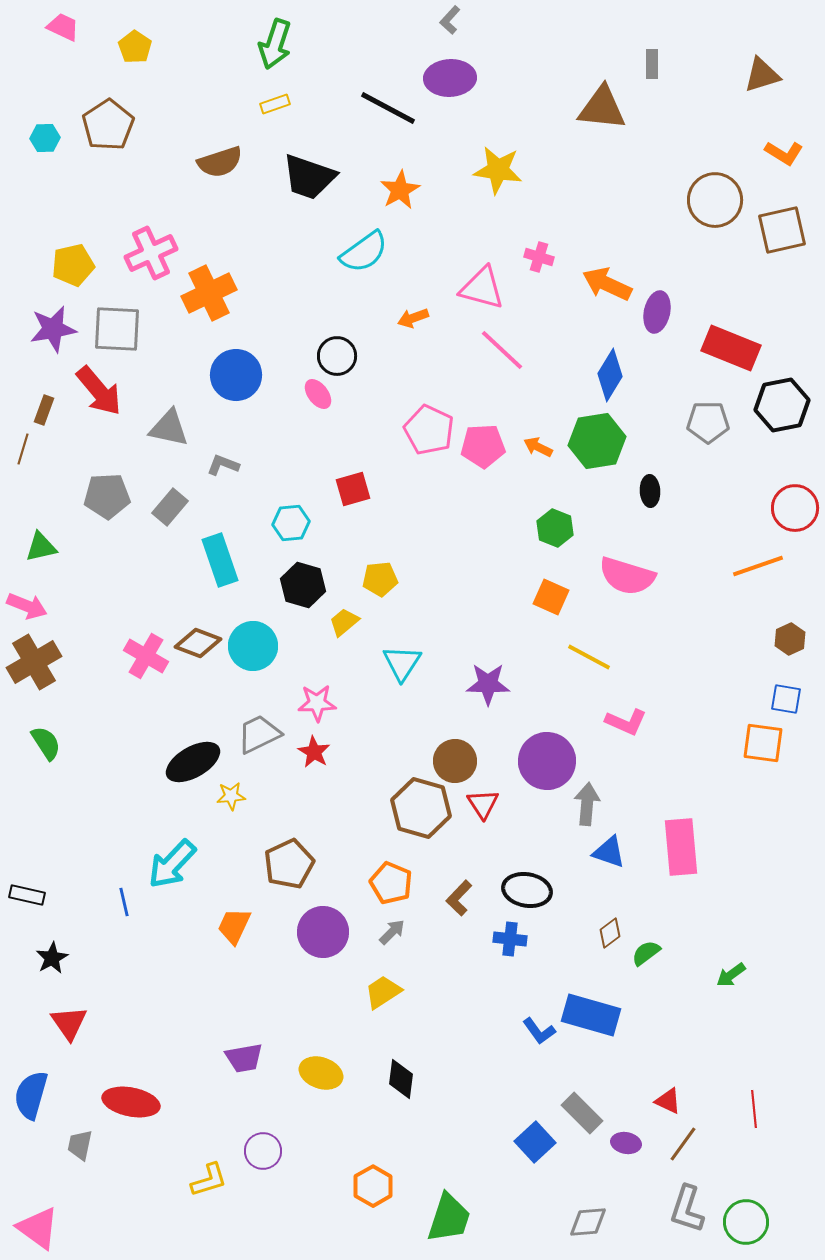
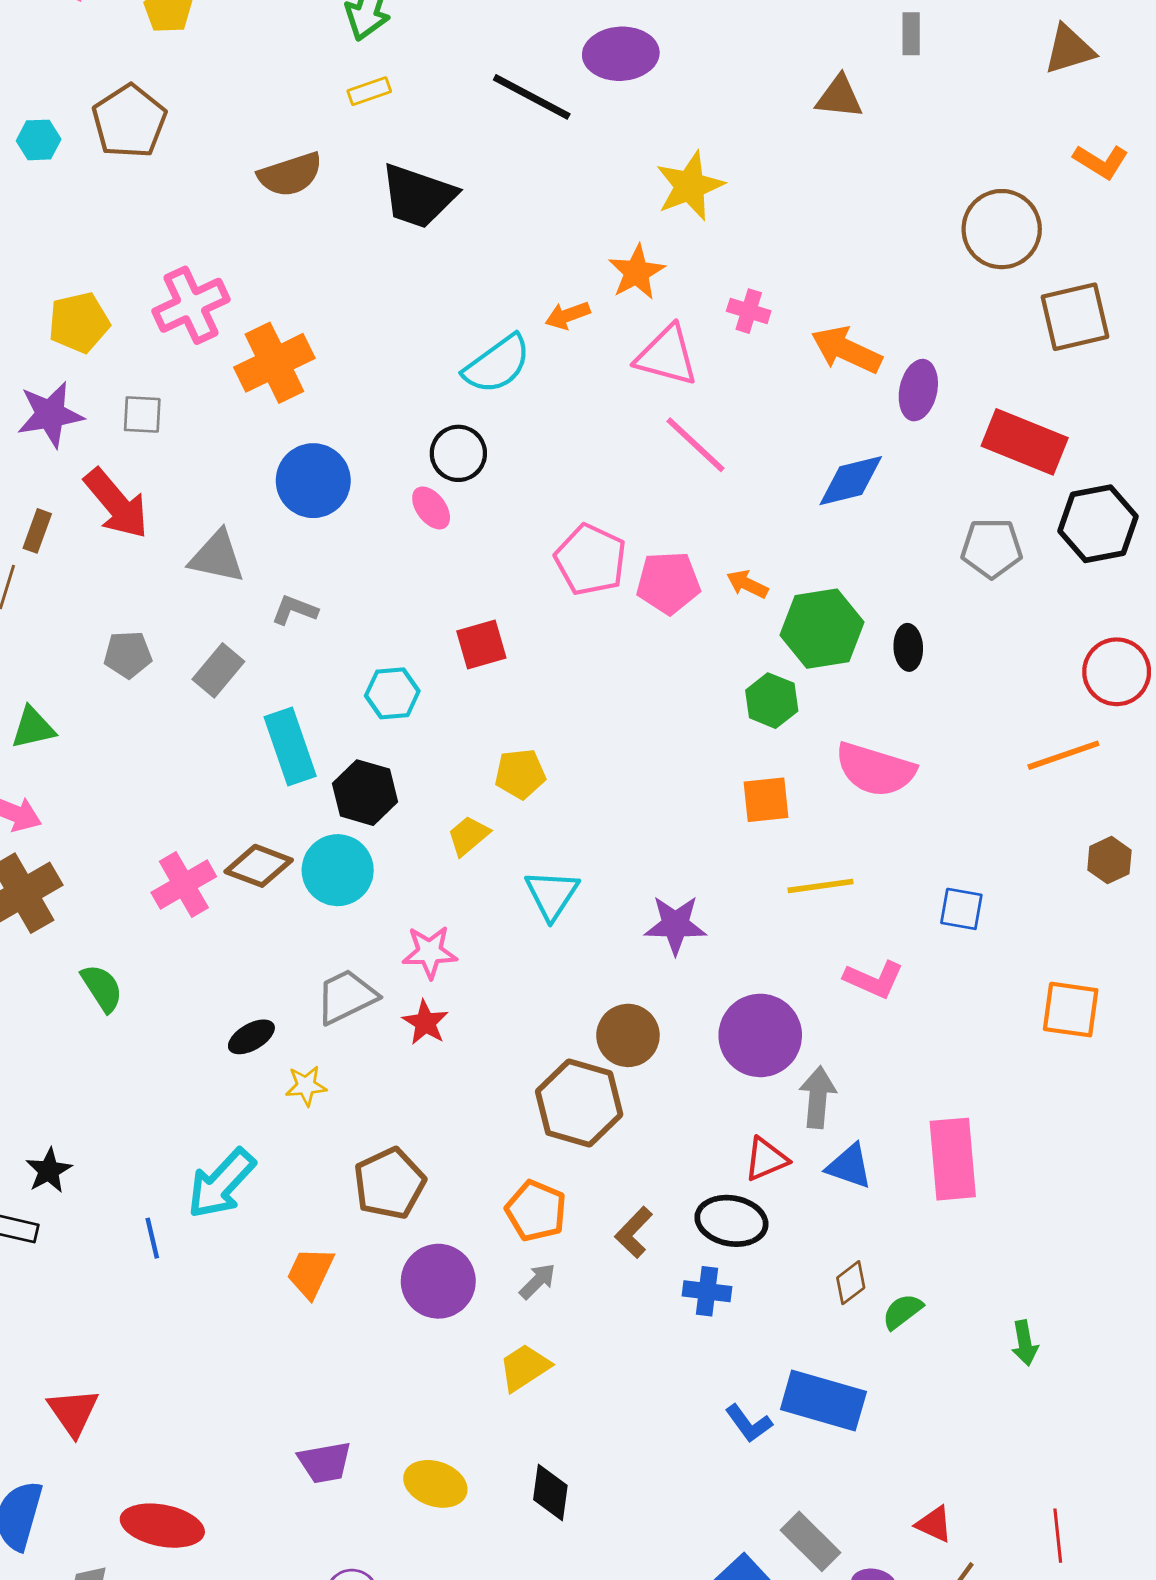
brown triangle: (602, 108) -> (839, 97), size x0.7
yellow star: (498, 170) -> (690, 186), turned -30
orange star: (400, 190) -> (637, 272), moved
brown square: (782, 230) -> (1075, 317), moved
cyan semicircle: (364, 252) -> (497, 364), moved
orange arrow: (413, 318) -> (568, 315), moved
gray square: (117, 329) -> (142, 415), size x0.6
blue diamond: (610, 375) -> (851, 481), turned 45
green hexagon: (597, 441) -> (822, 629), moved
gray pentagon: (107, 496) -> (128, 655), size x0.7
black hexagon: (303, 585) -> (365, 793), moved
orange square: (551, 597) -> (766, 800), turned -30
pink cross: (146, 656) -> (184, 885), turned 30
yellow line: (589, 657) -> (821, 886), turned -36
blue square: (786, 699) -> (961, 909), moved
green semicircle: (46, 743) -> (102, 988), moved
black ellipse: (193, 762) -> (251, 1037), size x0.6
red triangle: (483, 804) -> (766, 1159), moved, turned 40
black star: (52, 958) -> (49, 1171), moved
green arrow: (731, 975) -> (1025, 1343), turned -64

